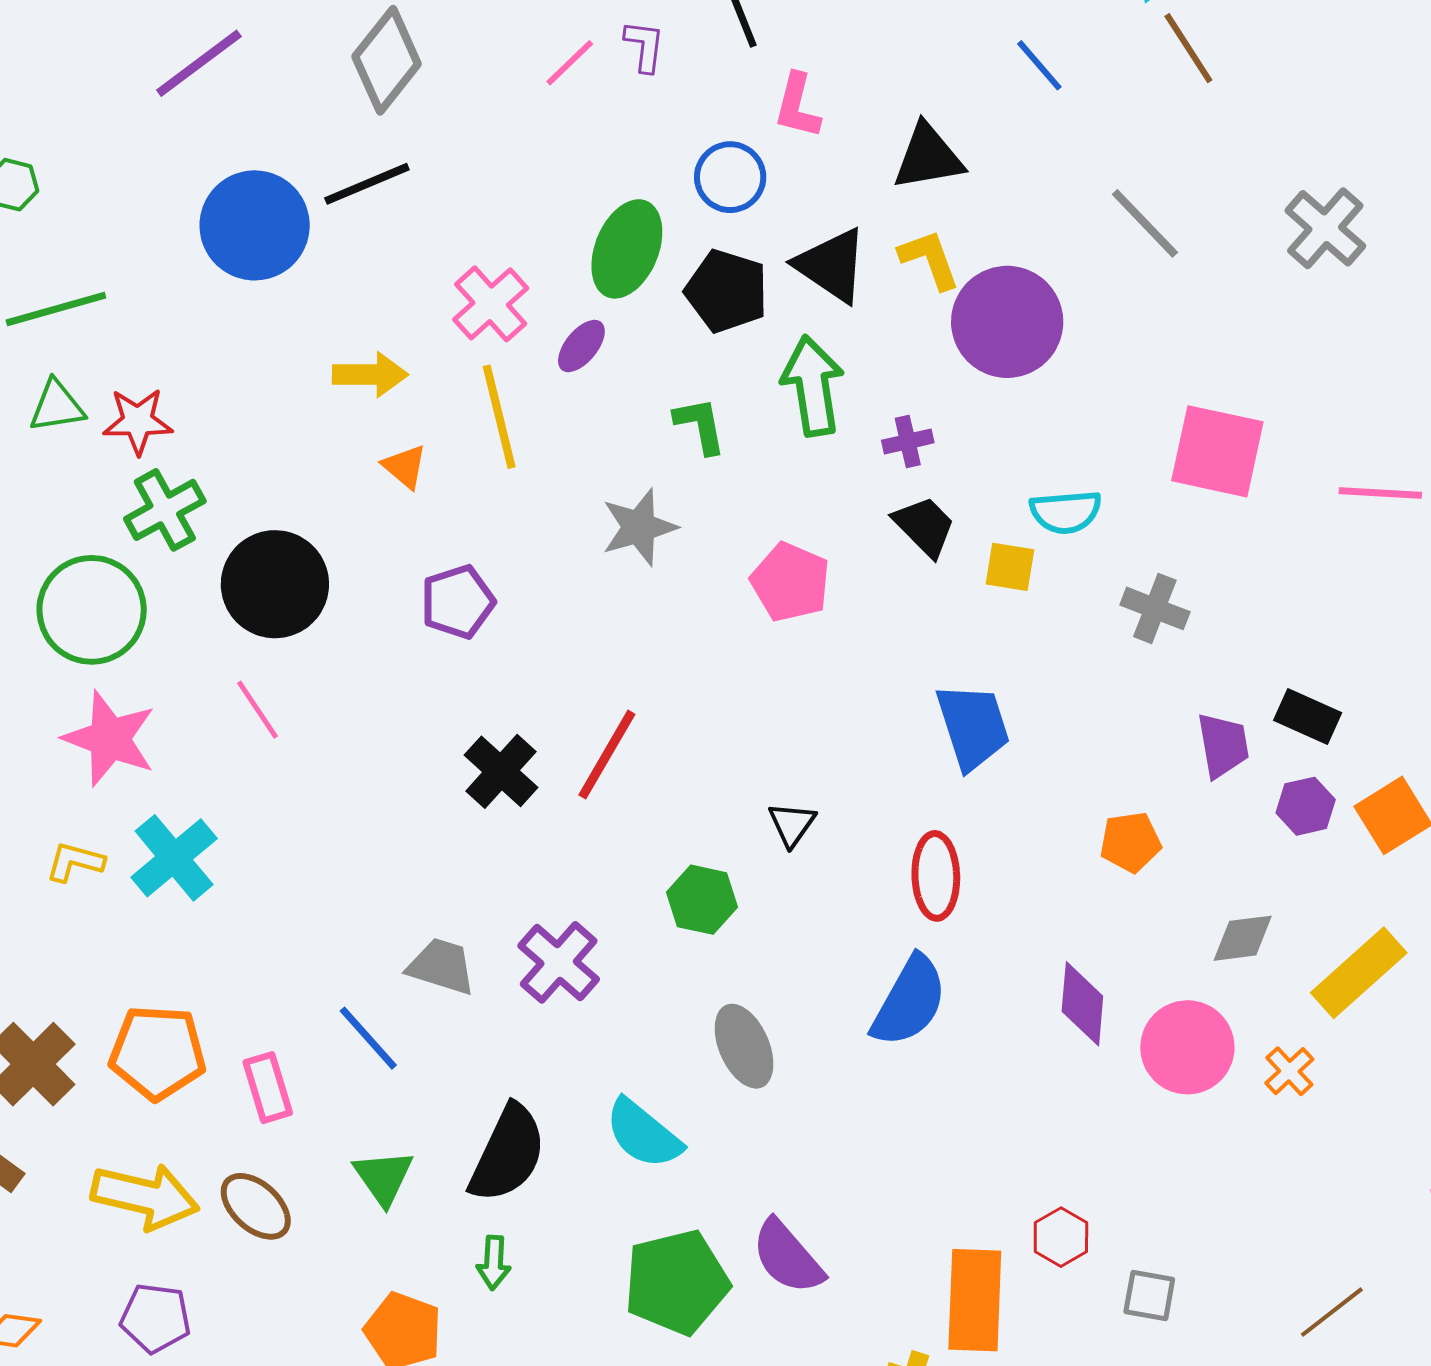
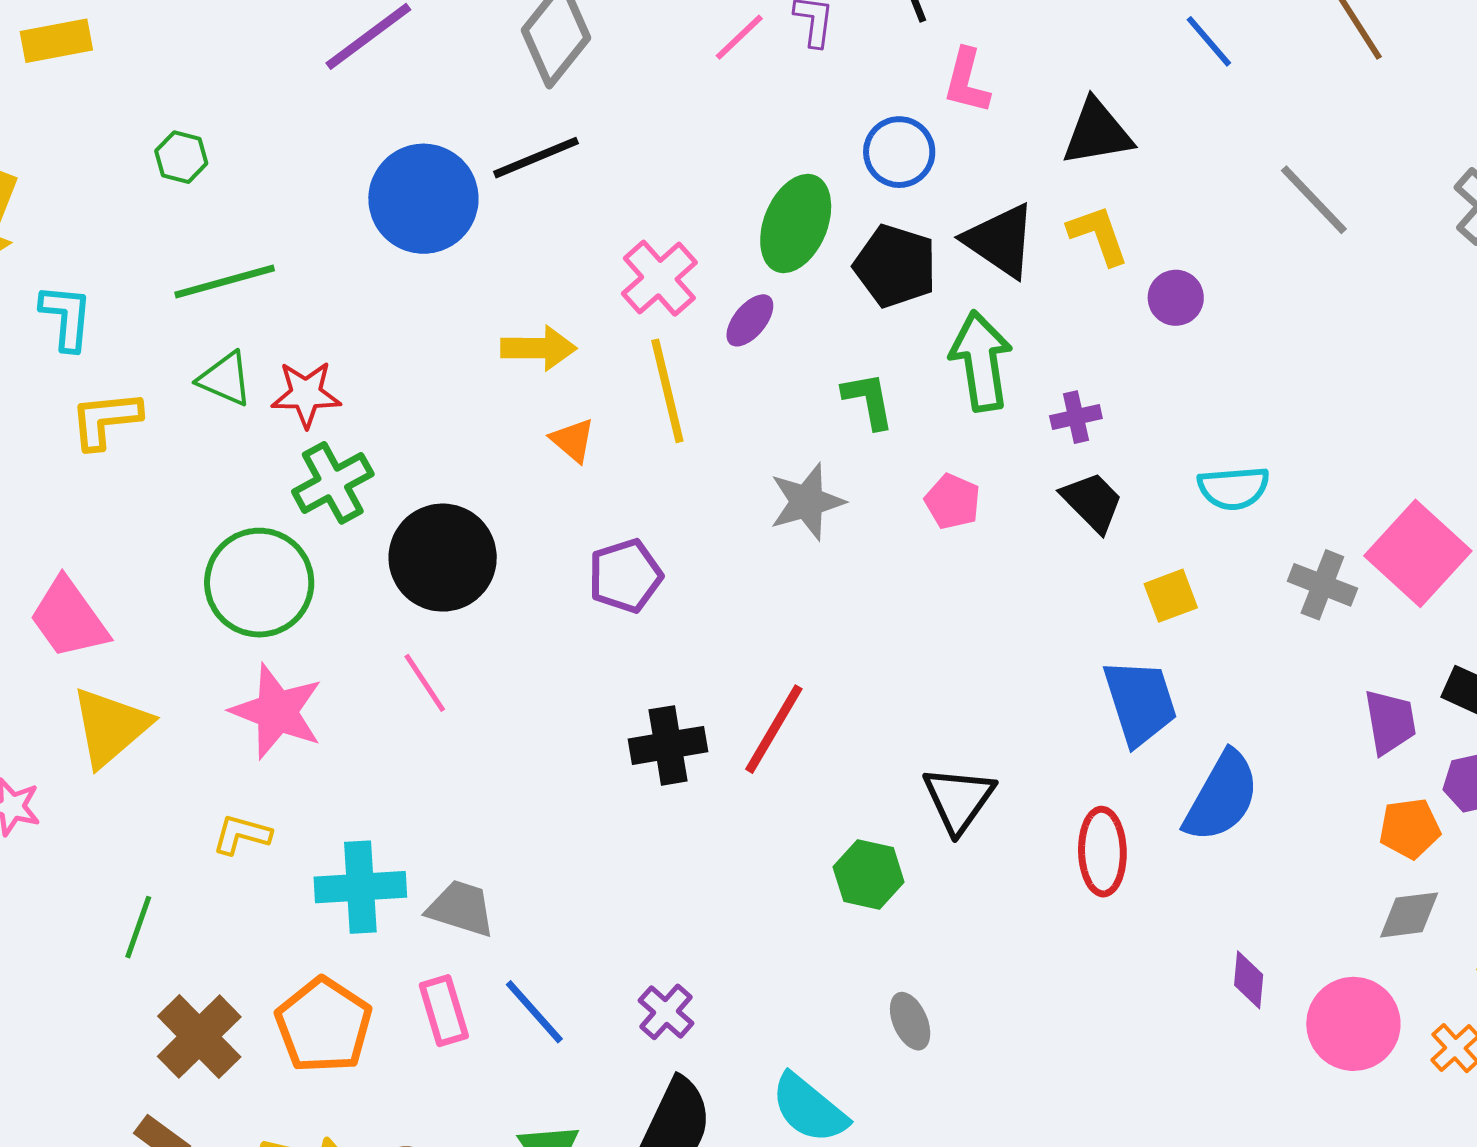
purple circle: (1007, 322) -> (1176, 298), size x0.5
green triangle: (57, 406) -> (225, 379), turned 32
pink square: (1217, 451) -> (1418, 553), moved, turned 30
yellow square: (1010, 567) -> (1171, 596), moved, turned -30
pink pentagon: (790, 582) -> (953, 502), moved, size x0.7
black cross: (501, 771) -> (668, 745), turned 38
black triangle: (792, 824) -> (959, 799), size x1.5
orange pentagon: (1130, 842) -> (1410, 828), moved
cyan cross: (174, 858) -> (360, 887), moved, turned 36
purple cross: (559, 962) -> (666, 1012), moved, size x0.7
gray trapezoid: (441, 966) -> (461, 908), moved
blue semicircle: (909, 1001) -> (1222, 797), moved
purple diamond: (1082, 1004) -> (1249, 980), size x0.7
gray ellipse: (744, 1046) -> (910, 1021), size x0.7
orange pentagon: (158, 1052) -> (324, 1025), turned 30
pink rectangle: (268, 1088) -> (444, 1011), moved

